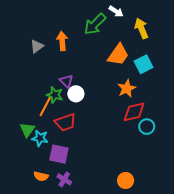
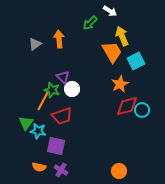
green arrow: (95, 24) -> (90, 23), size x0.7
yellow arrow: (141, 28) -> (122, 36), moved
orange trapezoid: (118, 55) -> (112, 52), turned -65
cyan circle: (147, 127) -> (142, 110), moved

